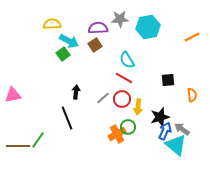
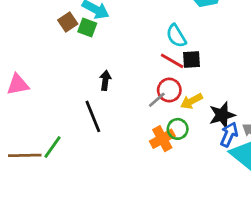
brown square: (95, 45) -> (68, 22), moved
green square: (63, 54) -> (87, 27), turned -32
black square: (168, 80) -> (192, 59), moved
gray line: (103, 98) -> (157, 100), moved
yellow arrow: (138, 107) -> (192, 101), turned 56

